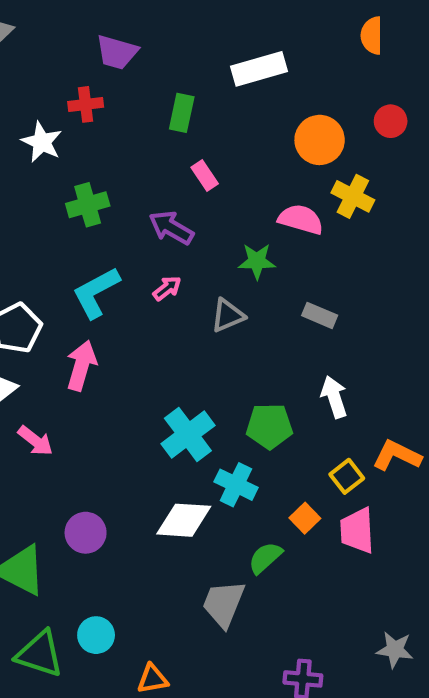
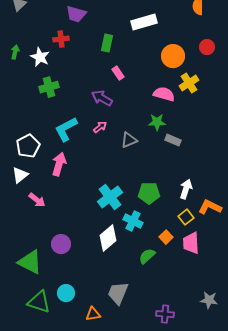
yellow cross: (353, 196) -> (189, 83), turned 30
green cross: (88, 205) -> (49, 87), moved
green star: (257, 261) -> (157, 122), moved
white arrow: (334, 397) -> (186, 189), moved, turned 36
white diamond: (184, 520) -> (108, 238), turned -44
gray trapezoid: (223, 604) -> (118, 293), moved

